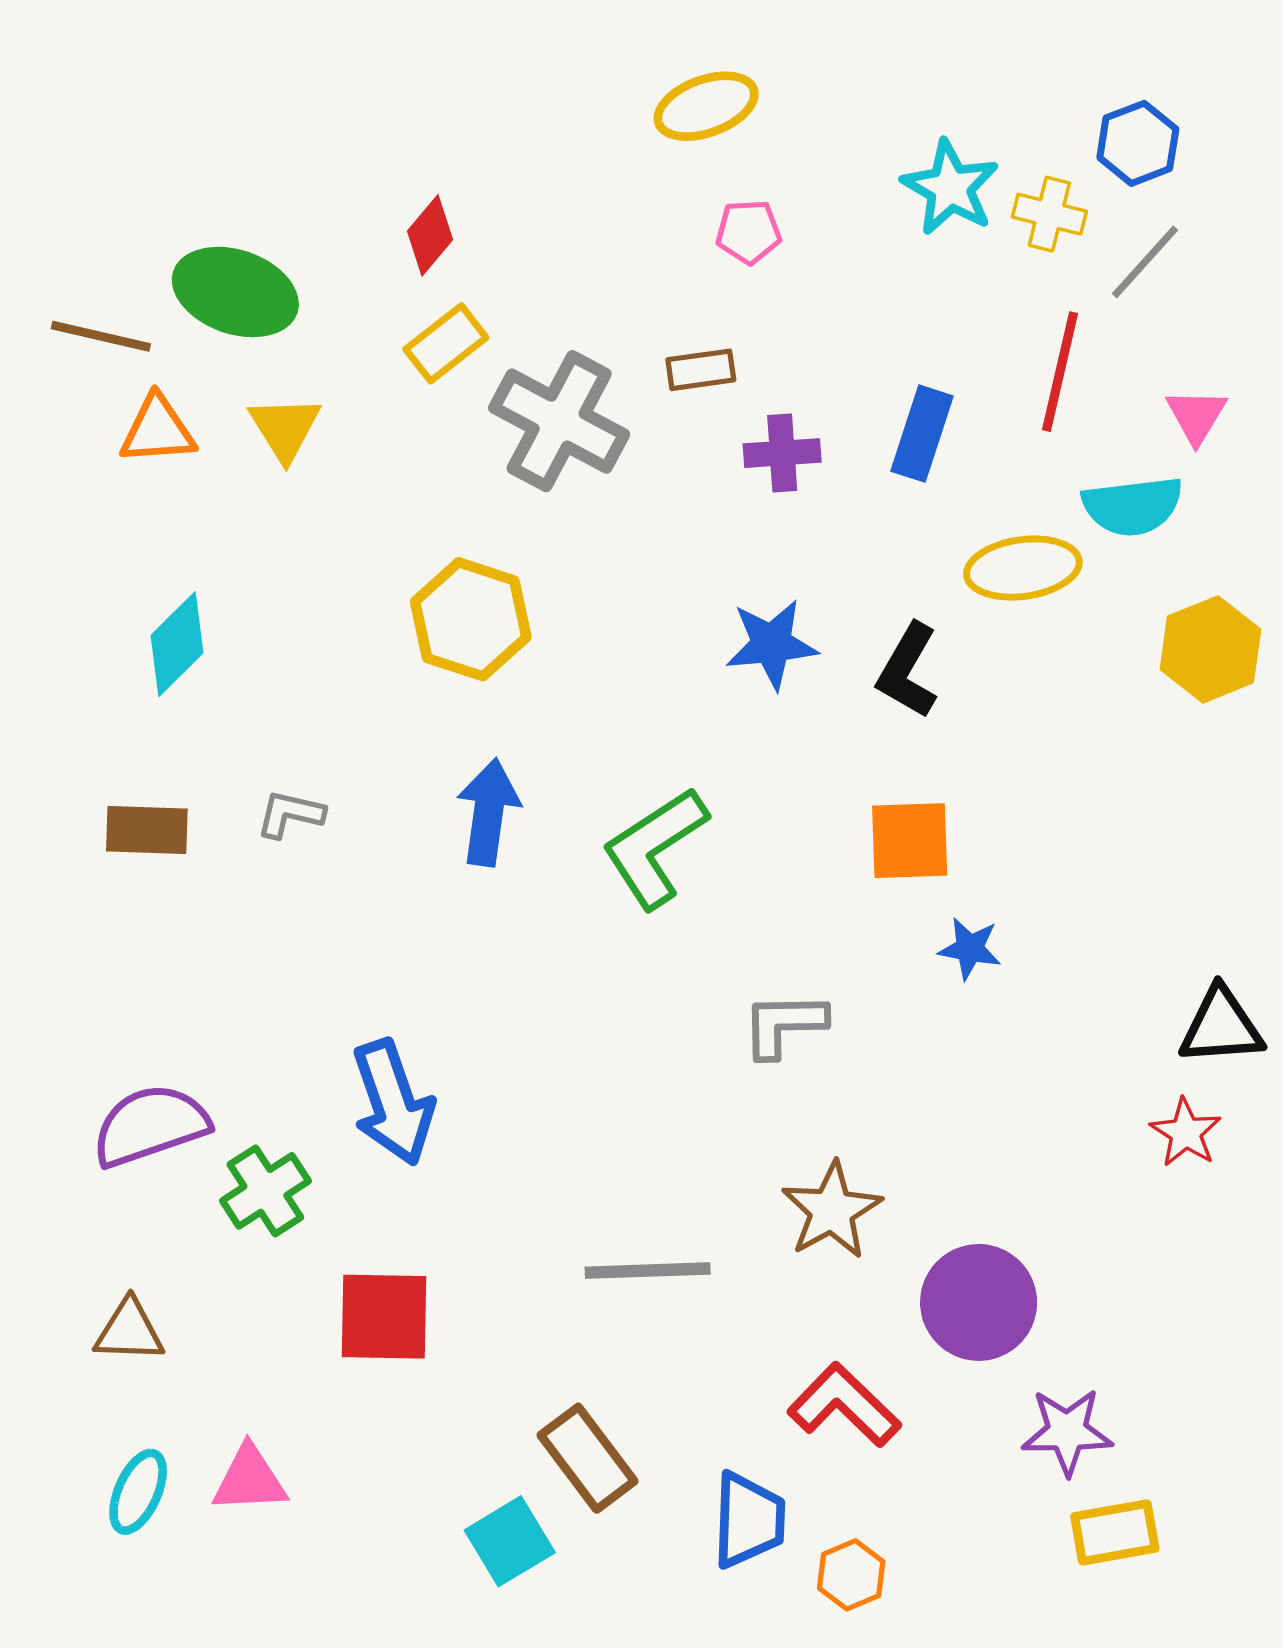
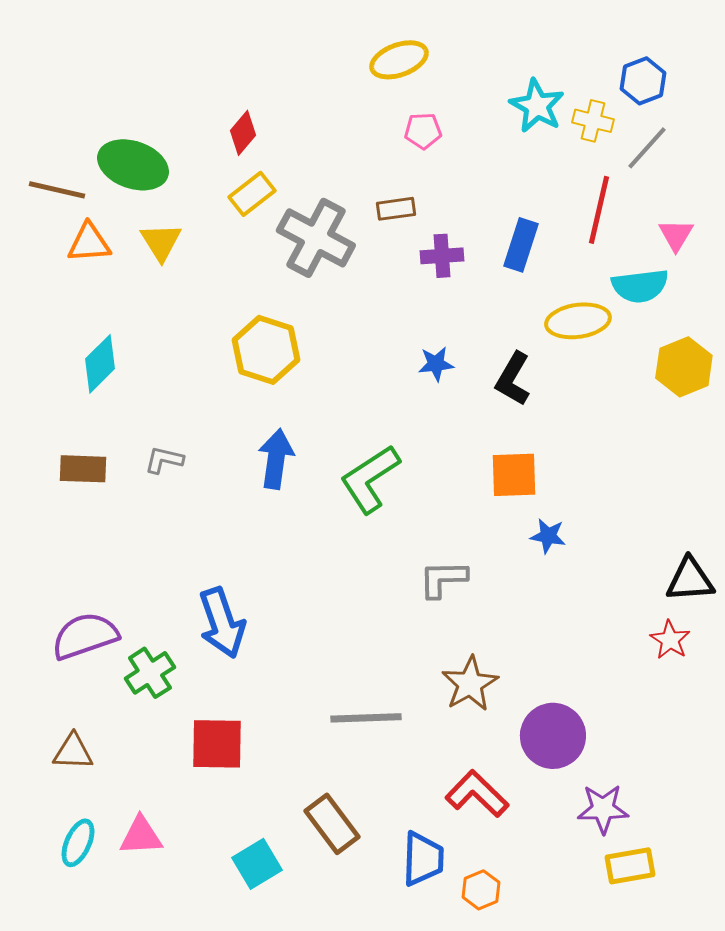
blue star: (772, 644) -> (436, 364), size x0.7
cyan square: (510, 1541) -> (257, 864), moved

